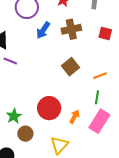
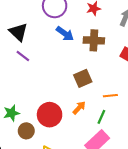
blue arrow: (43, 30) -> (65, 34), turned -102
orange arrow: (75, 117) -> (79, 108), moved
brown circle: (25, 134) -> (26, 131), moved

